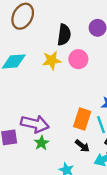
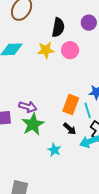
purple arrow: (35, 124) -> (28, 107), size x0.7
green star: (41, 143) -> (33, 124), size x1.6

